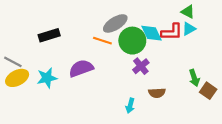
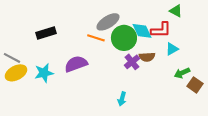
cyan triangle: (189, 29) -> (172, 49), moved
green arrow: (194, 78) -> (182, 73), turned 84
brown semicircle: (157, 93) -> (147, 57), moved

